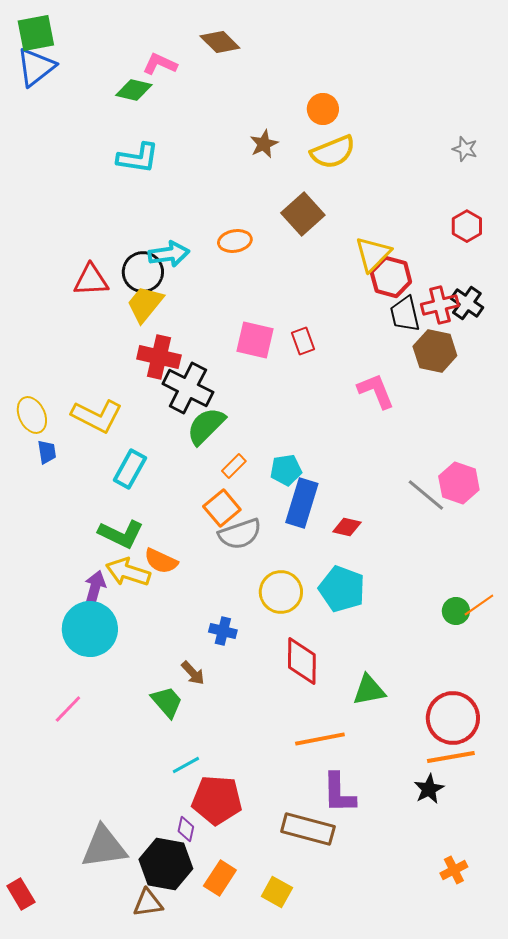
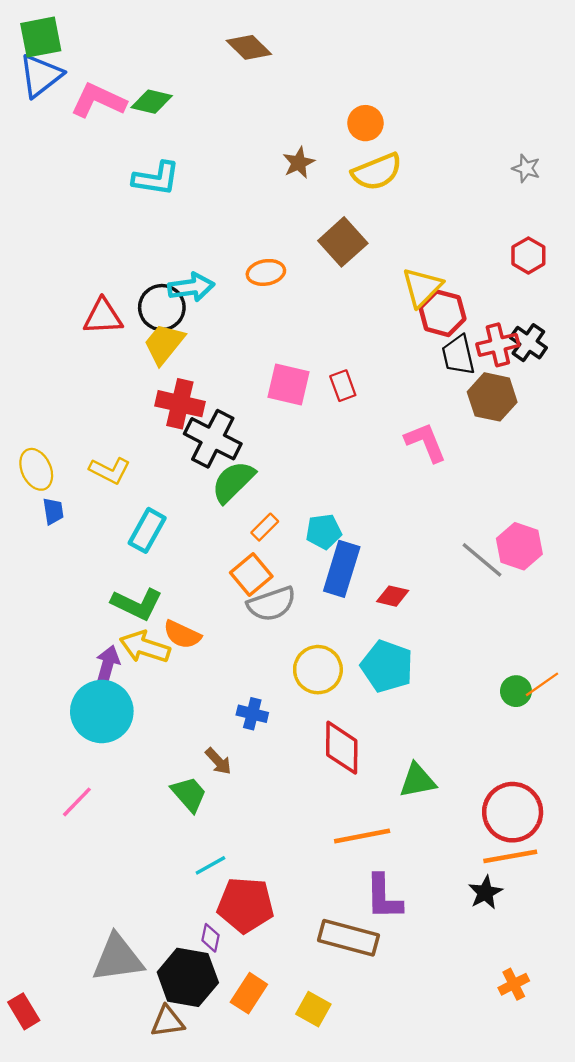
pink L-shape: (160, 64) -> (98, 100), moved, size x1.4
yellow L-shape: (97, 416) -> (110, 470), size x0.7

